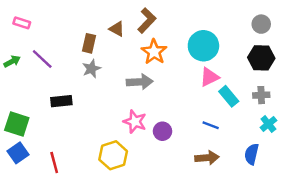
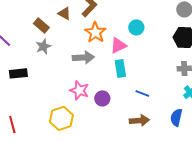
brown rectangle: (89, 43) -> (41, 25), turned -63
cyan circle: (203, 46) -> (136, 27), size x0.6
pink triangle: (209, 77) -> (118, 45), moved
cyan rectangle: (229, 96) -> (120, 68), moved, turned 30

